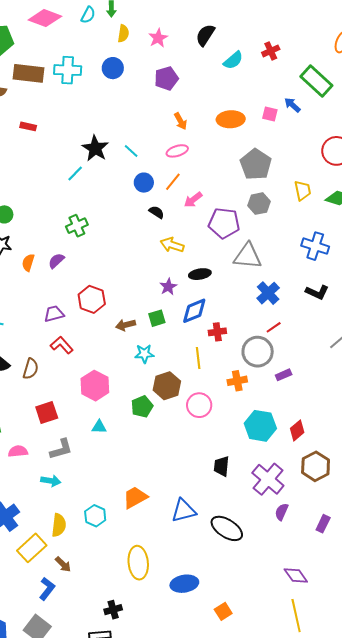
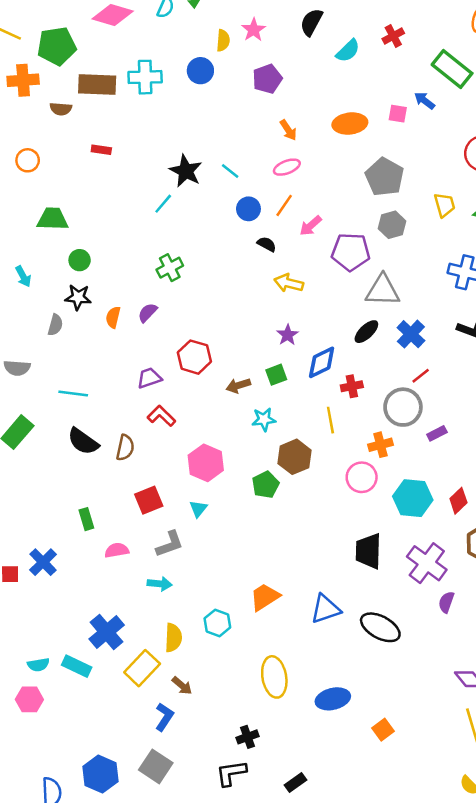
yellow semicircle: (123, 33) -> (223, 40), moved
black ellipse: (200, 274) -> (366, 332), moved, turned -30
pink circle: (199, 405) -> (362, 477), moved
cyan triangle: (99, 427) -> (198, 509), moved, turned -49
black trapezoid: (222, 466) -> (368, 551), size x1.4

